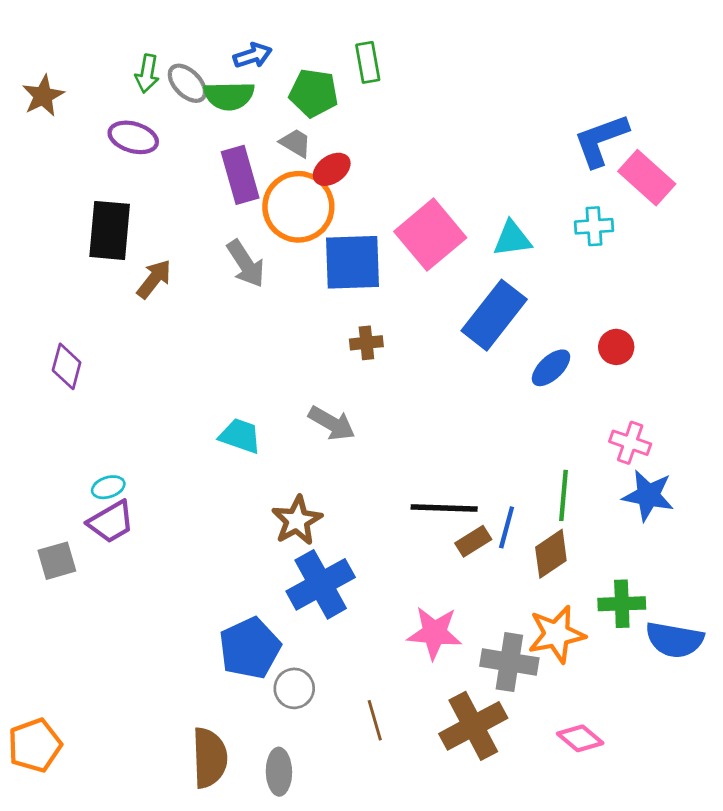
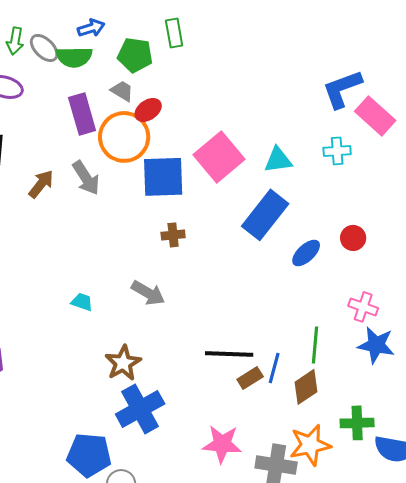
brown arrow: (154, 279) -> (41, 184), moved
cyan trapezoid: (240, 436) -> (82, 302), size x0.7
blue pentagon: (250, 648) -> (89, 455), turned 30

